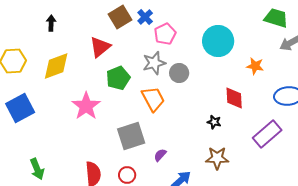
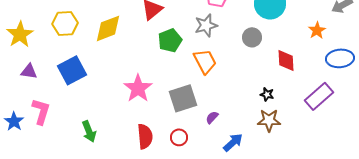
orange star: (255, 66) -> (317, 30), moved, turned 30
gray circle: (179, 73) -> (252, 37), moved
pink star: (86, 106) -> (138, 88), moved
black star: (214, 122) -> (267, 94), moved

